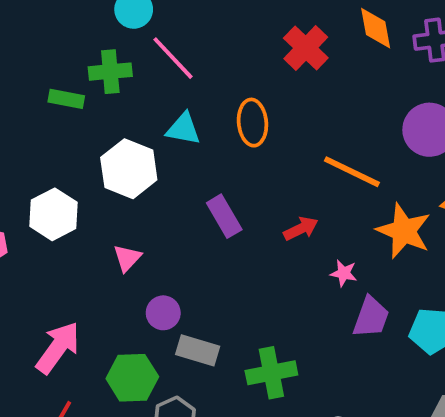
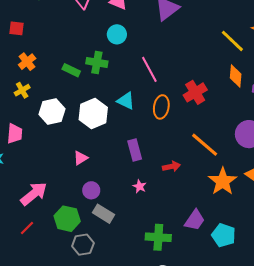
red cross: (306, 48) -> (195, 92), moved
pink line: (173, 58) -> (149, 69), moved
white hexagon: (53, 214) -> (52, 112), moved
pink star: (344, 273) -> (140, 186), moved
green cross: (271, 373) -> (158, 237), moved

